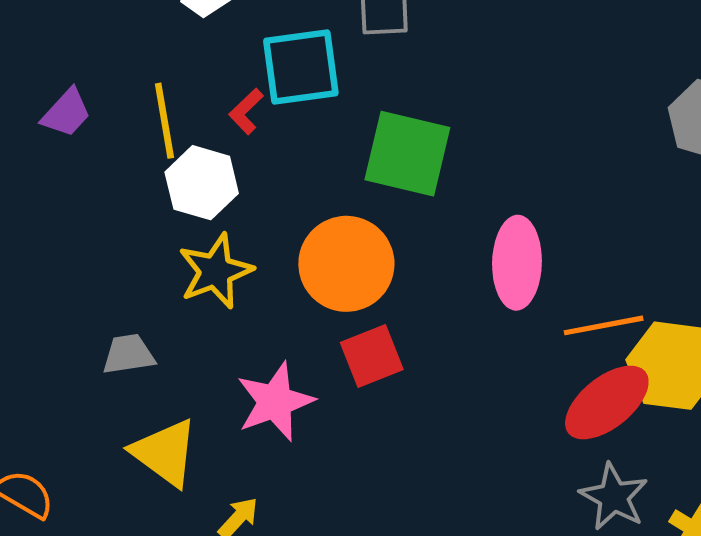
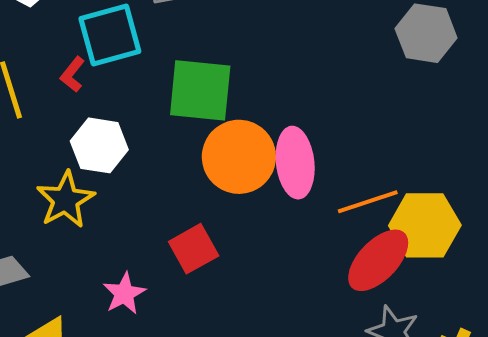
white hexagon: (202, 183) -> (99, 145), moved
orange circle: (346, 264) -> (239, 157), moved
pink star: (275, 402) -> (124, 294), size x0.7

